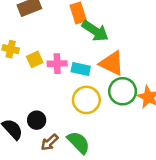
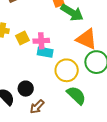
cyan rectangle: (81, 69) -> (45, 52), moved
green semicircle: (79, 142) -> (76, 95), moved

